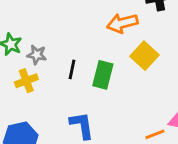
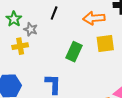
yellow square: (144, 56) -> (105, 43), turned 30
black line: (72, 69) -> (54, 13), moved

